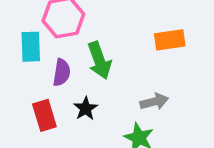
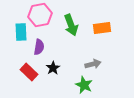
green arrow: (99, 60) -> (71, 25), moved
red rectangle: (44, 115) -> (29, 72), turned -30

